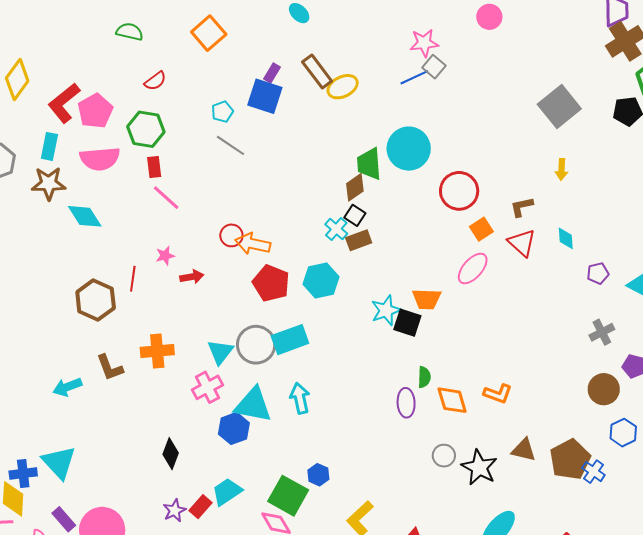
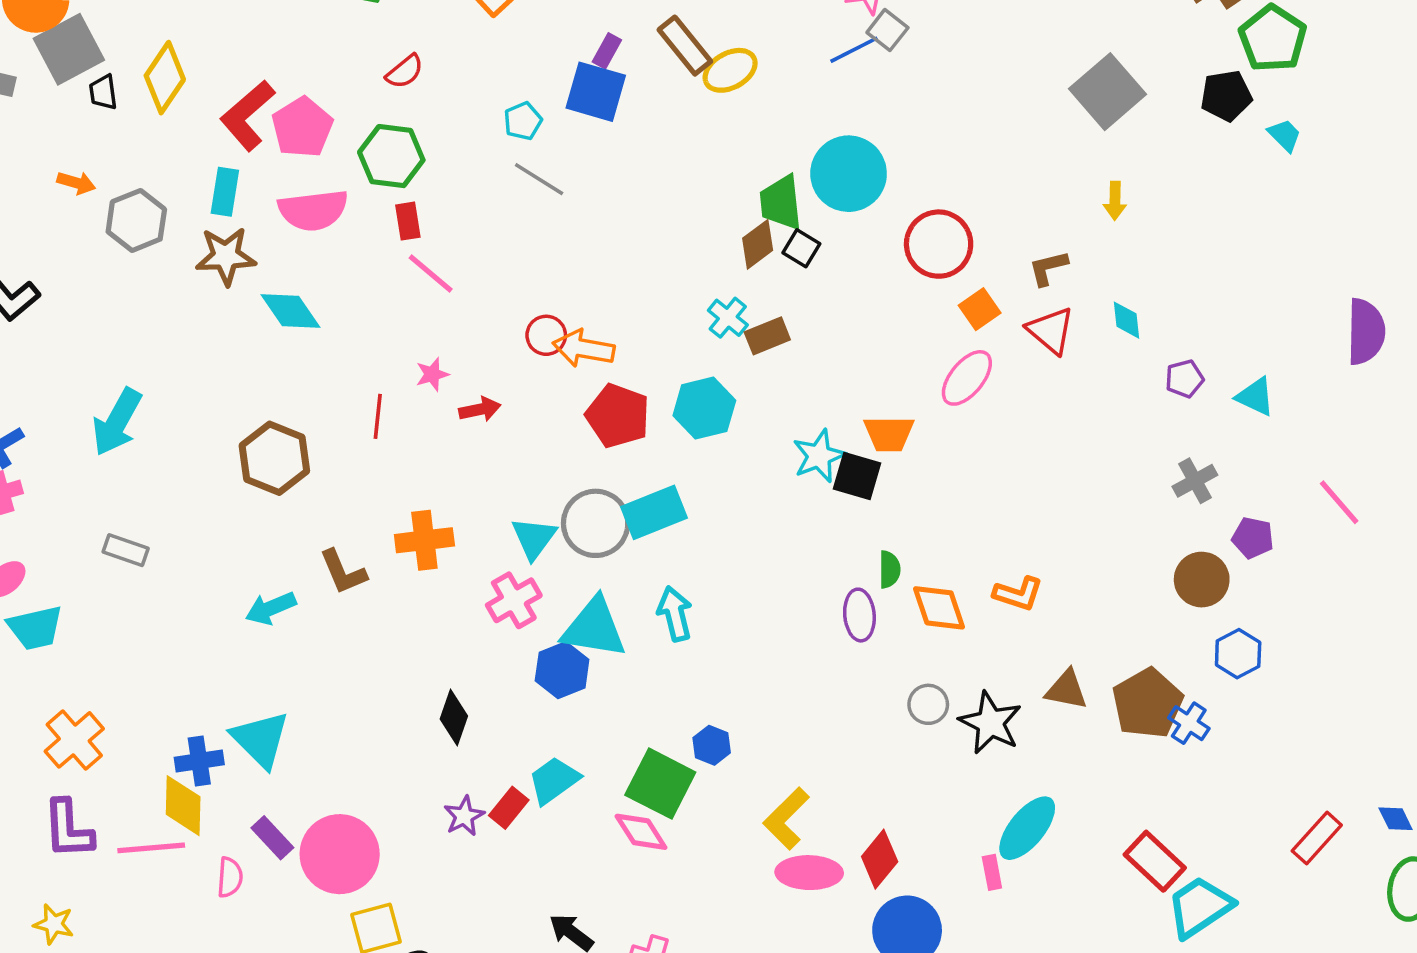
black square: (355, 215) -> (801, 248), moved
brown hexagon: (96, 300) -> (274, 458), moved

